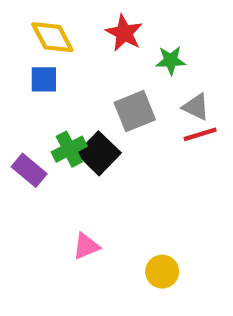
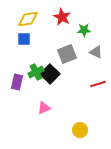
yellow diamond: (52, 37) -> (28, 19), turned -70
red line: (200, 134) -> (98, 84), moved
purple rectangle: (29, 170) -> (17, 82), turned 63
pink triangle: (86, 246) -> (44, 108), moved

